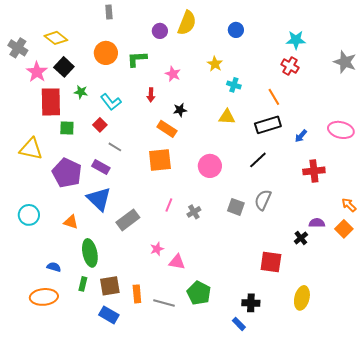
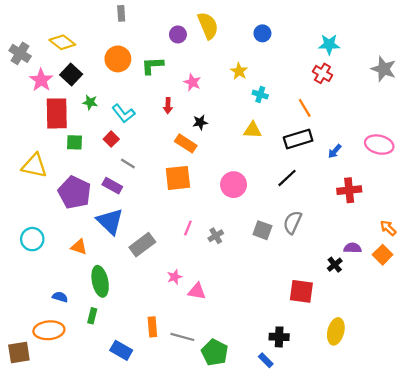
yellow semicircle: (187, 23) -> (208, 26), turned -45
brown square: (110, 286) -> (19, 353), moved
green pentagon: (199, 293) -> (215, 353), moved

